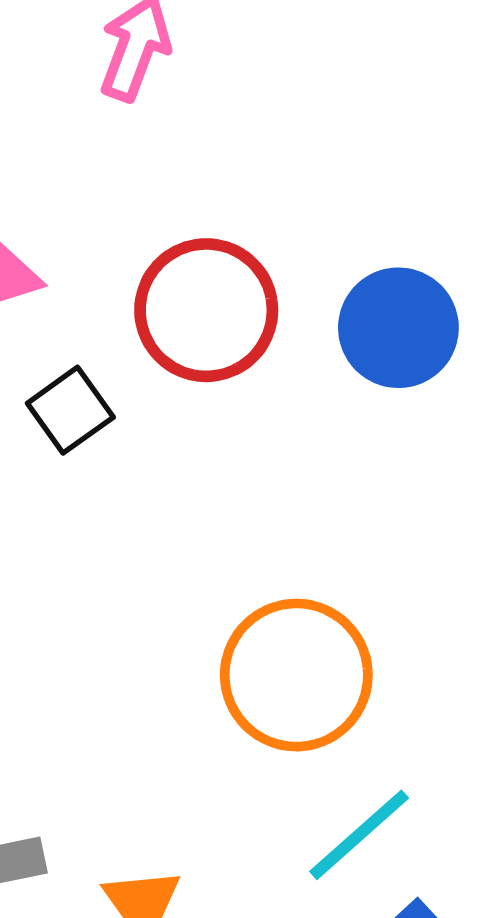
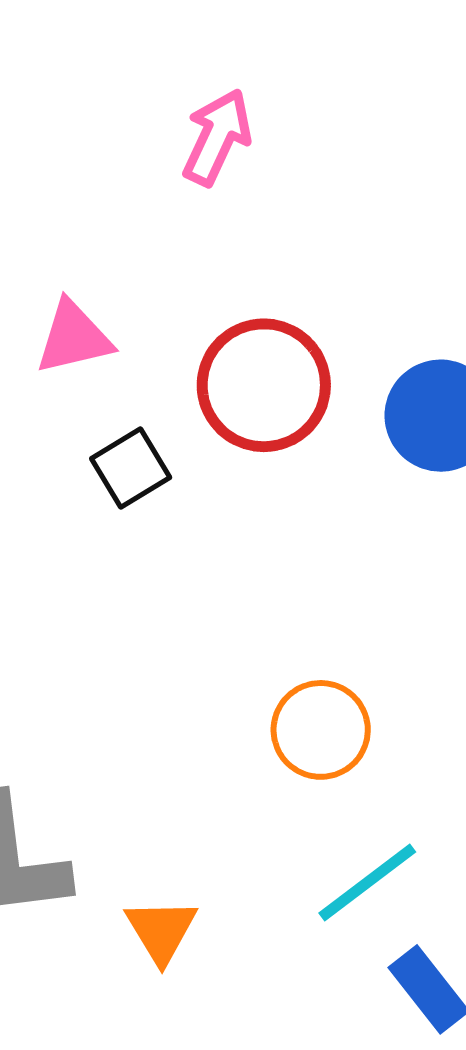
orange circle: (296, 675) -> (321, 730), size x0.7

